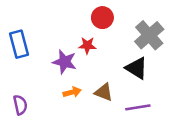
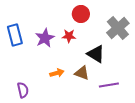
purple star: (64, 62) -> (45, 38), moved, turned 30
black triangle: (137, 68) -> (96, 54), moved
purple semicircle: (20, 105) -> (23, 90), moved

